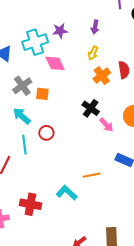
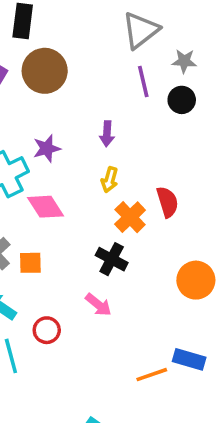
black cross: (91, 108) -> (112, 259), moved
pink arrow: (106, 125) -> (98, 305), moved
orange line: (92, 175) -> (152, 375), moved

